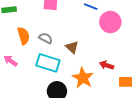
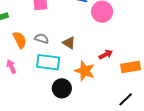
pink arrow: (11, 61) -> (11, 66), turned 40
red arrow: (107, 65) -> (106, 55), turned 144

